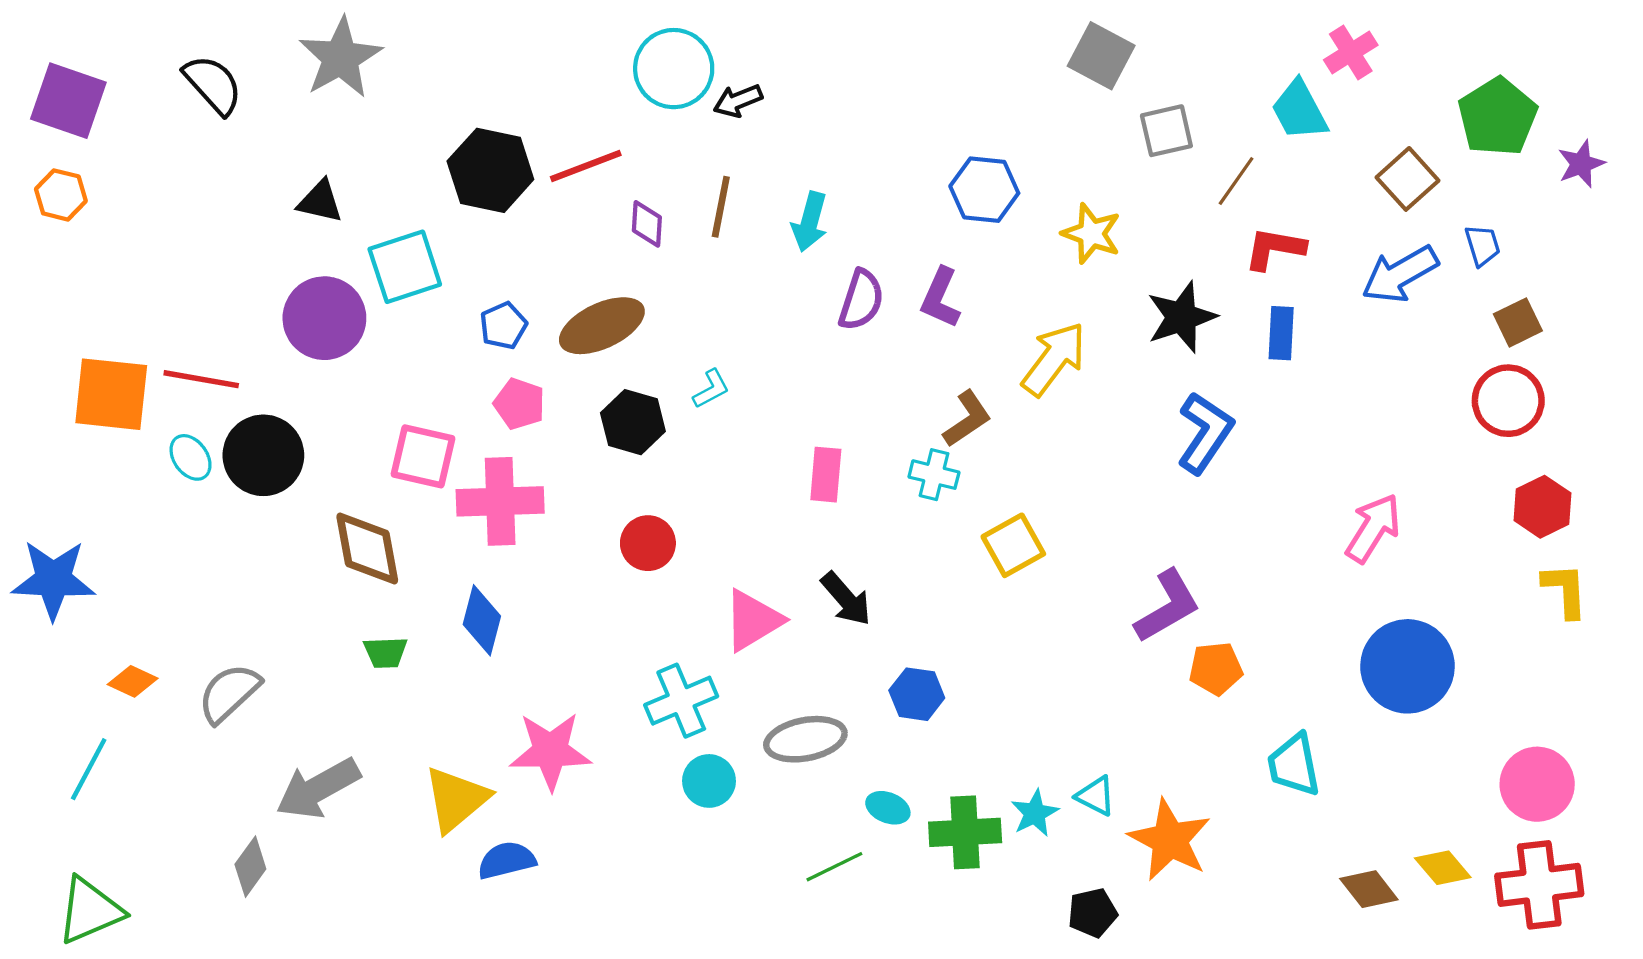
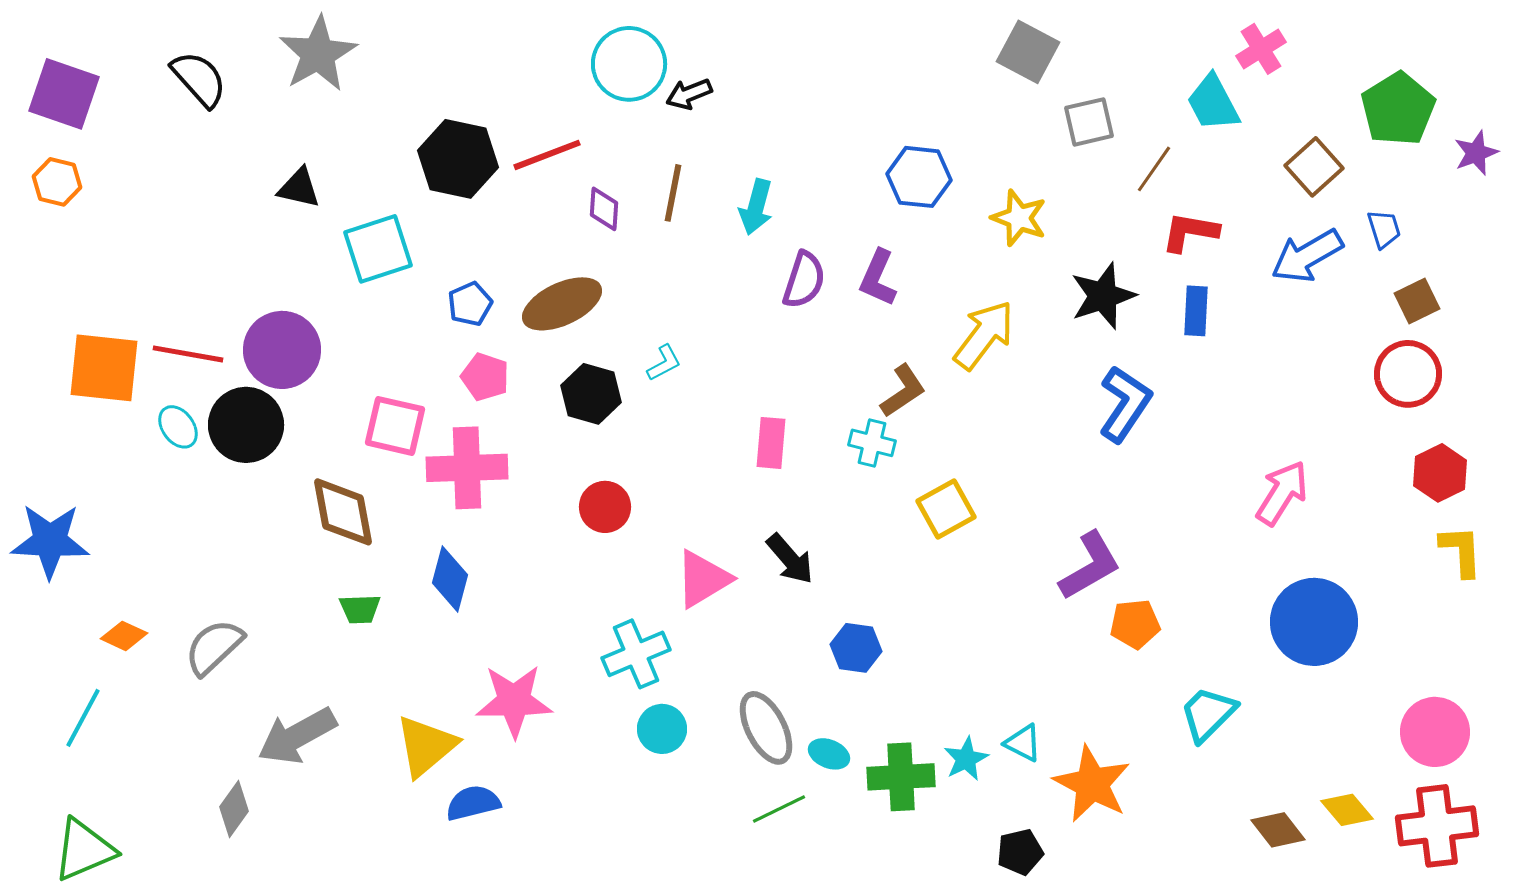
purple circle: (324, 318) -> (282, 350), moved
gray ellipse: (805, 739) -> (766, 728), moved, turned 74
cyan trapezoid: (1294, 765) -> (1208, 714), turned 56

